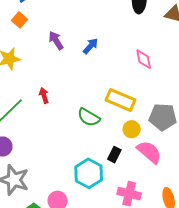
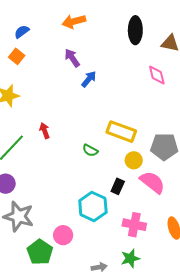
purple arrow: (56, 40) -> (72, 58), moved
pink diamond: (144, 59) -> (157, 75), moved
green semicircle: (89, 117) -> (90, 150), size x0.7

